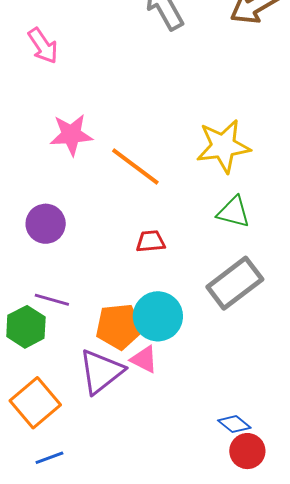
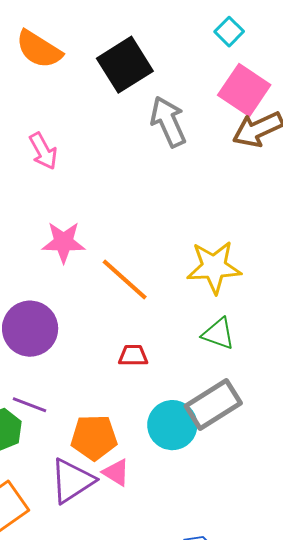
purple circle: (46, 224) -> (30, 329), size x1.4
cyan circle: (158, 316) -> (172, 425), moved

